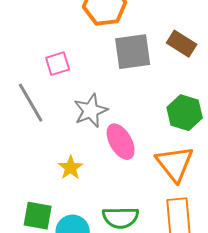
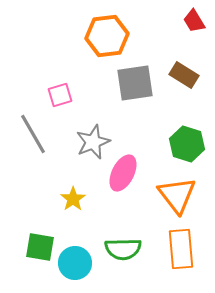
pink ellipse: (121, 142) -> (123, 173), turned 57

